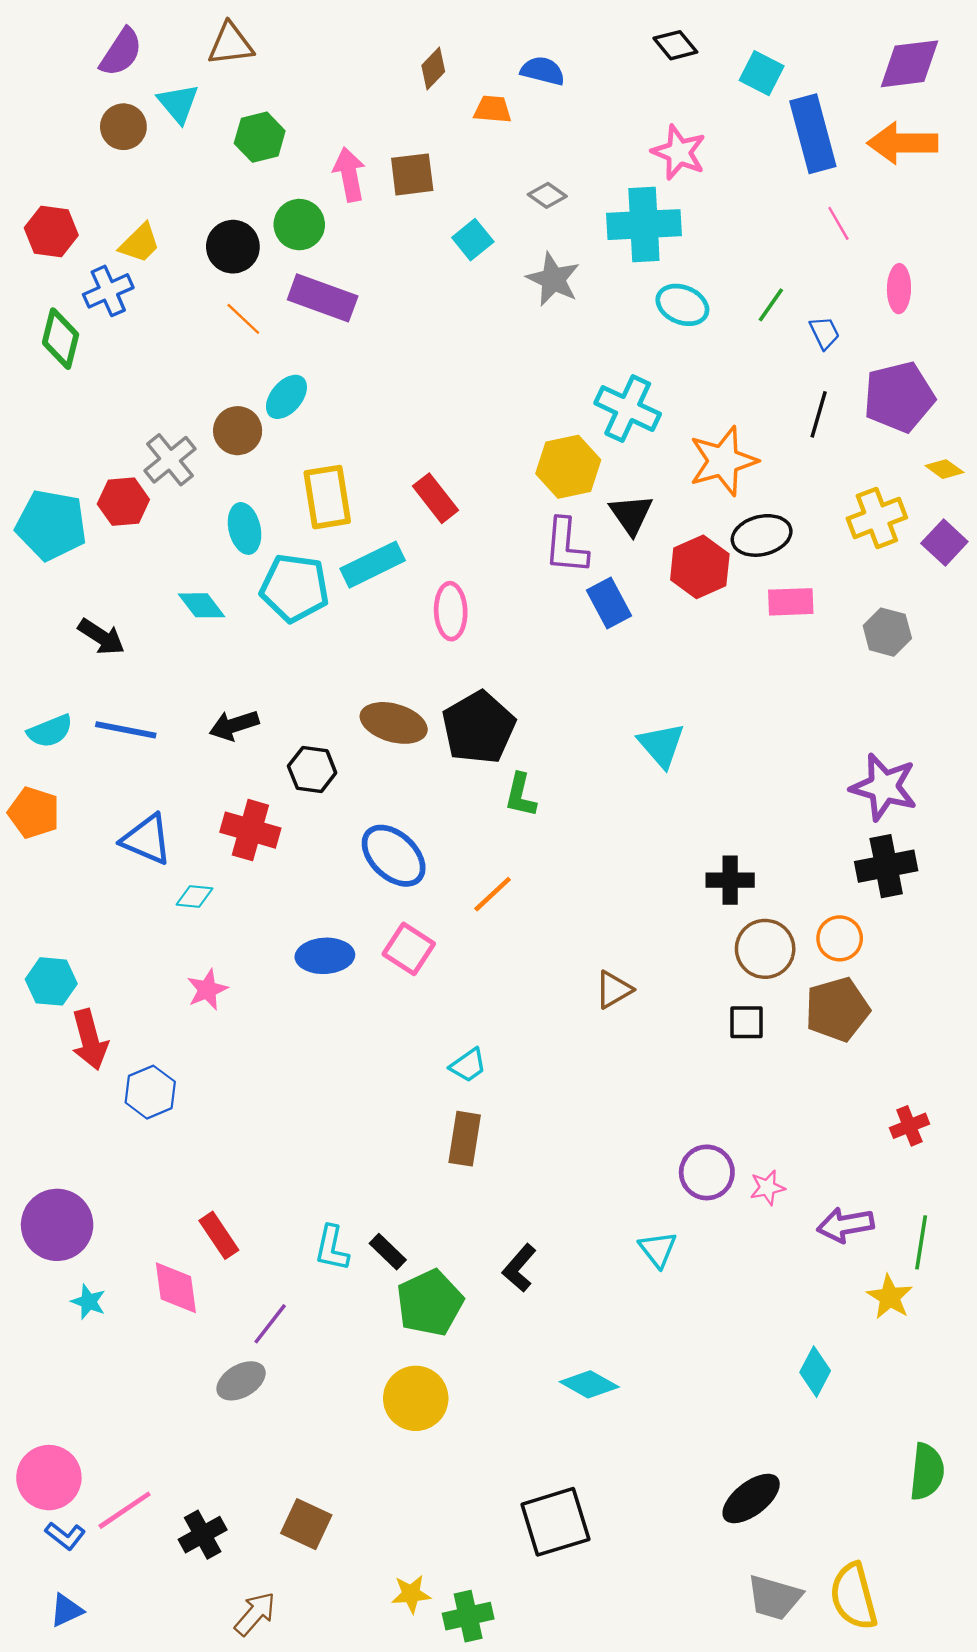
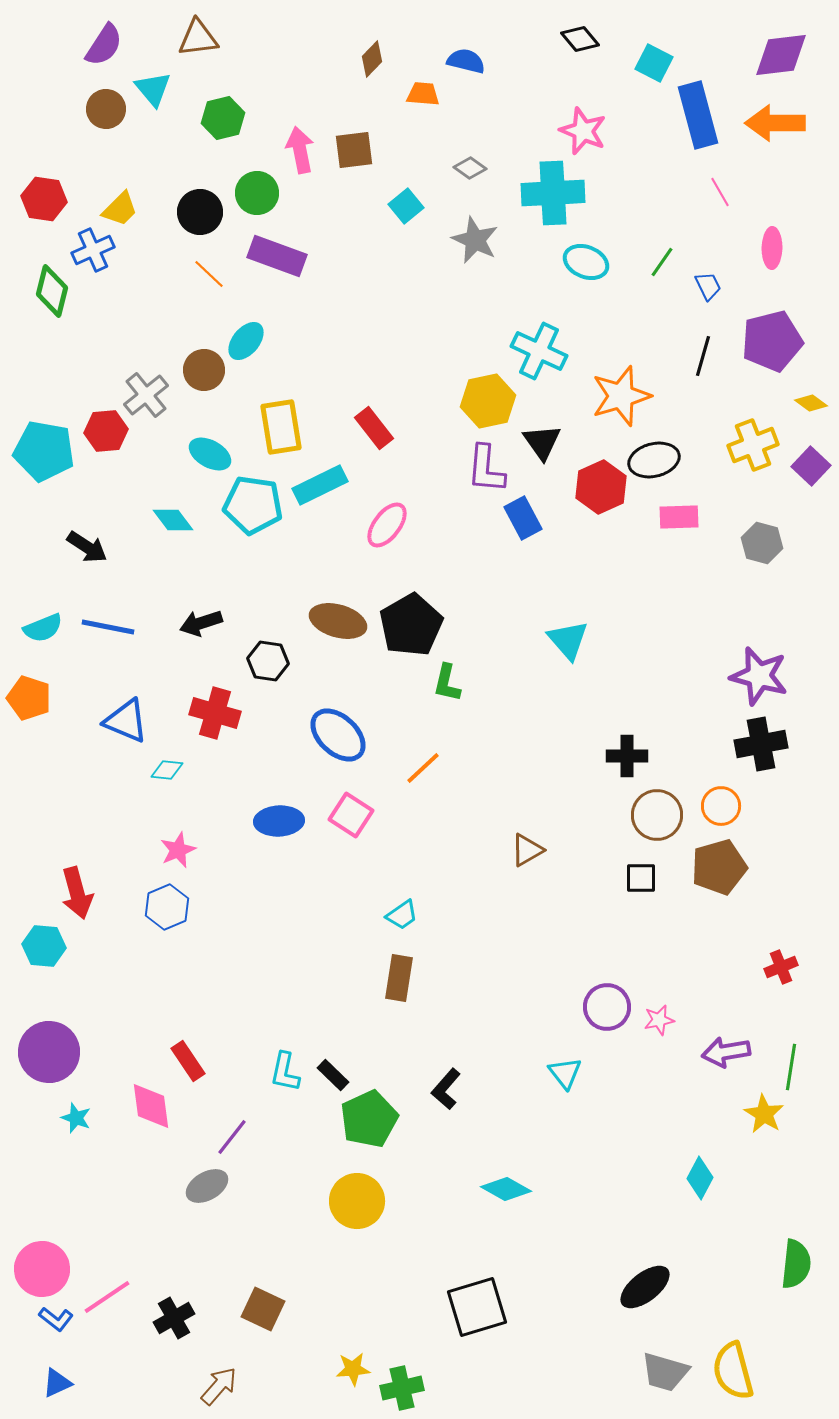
cyan ellipse: (245, 528) -> (210, 454), turned -48
pink ellipse: (451, 611) -> (387, 525), turned 39
cyan hexagon: (51, 981) -> (44, 946), moved
blue hexagon: (150, 1092) -> (167, 907), moved

